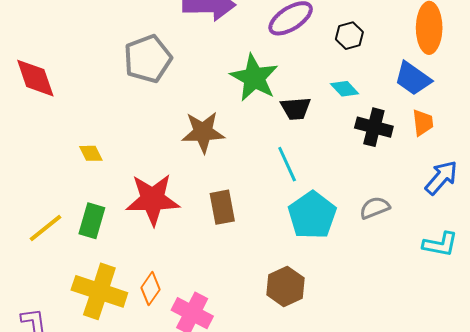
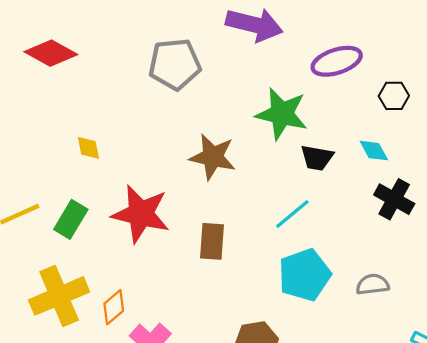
red diamond: (35, 78) -> (51, 53), turned -57
green star: (254, 78) -> (282, 114), turned -30
cyan line: (287, 164) -> (292, 214), turned 60
yellow cross: (99, 291) -> (59, 296), turned 34

